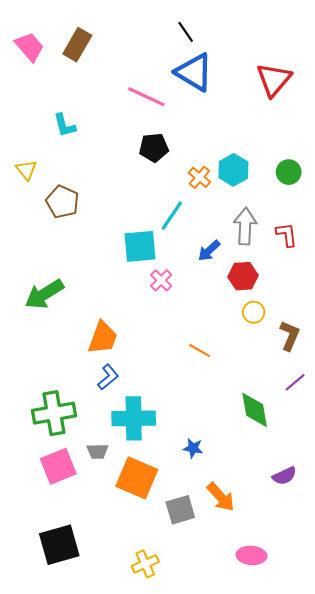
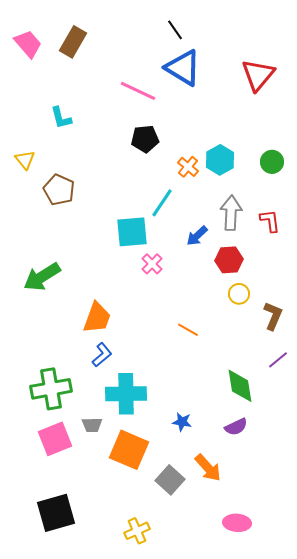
purple semicircle: (284, 476) -> (236, 427), moved
gray square: (180, 510) -> (170, 480), turned -32

